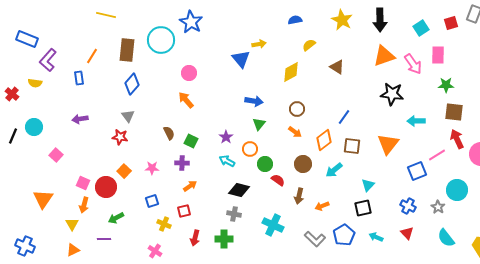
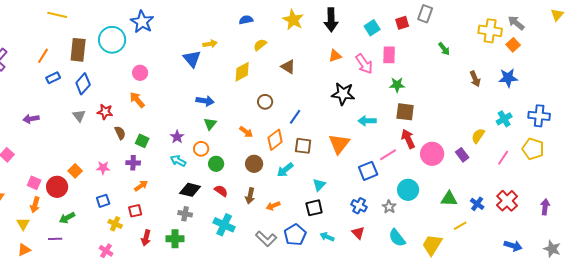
orange triangle: (384, 56) -> (335, 56), size x0.6
blue rectangle: (79, 78) -> (53, 78), moved, turned 72
brown circle: (297, 109) -> (265, 102), moved
red star: (120, 137) -> (105, 112), moved
red semicircle: (278, 180) -> (221, 191), moved

